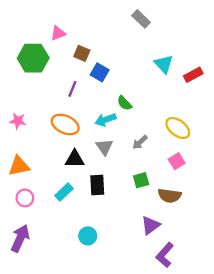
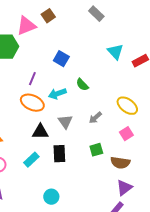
pink triangle: (58, 33) -> (26, 26), size x1.5
brown square: (82, 53) -> (48, 16), moved, turned 32
purple line: (72, 89) -> (32, 79), moved
cyan arrow: (106, 120) -> (57, 94), moved
purple triangle: (151, 225) -> (124, 188), moved

